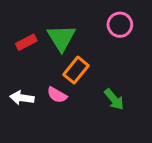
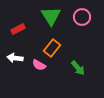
green triangle: (61, 38) -> (51, 16), moved
white arrow: (22, 98) -> (15, 58), moved

